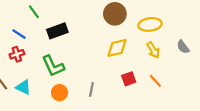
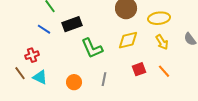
blue line: (19, 34) -> (44, 29), moved
red cross: (17, 54) -> (32, 55), moved
green L-shape: (53, 66) -> (92, 48), moved

